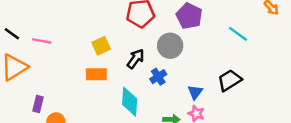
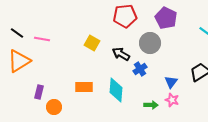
yellow square: (101, 46) -> (92, 43), turned -35
black arrow: (136, 59) -> (121, 54), turned -96
orange rectangle: (96, 74) -> (84, 87), moved

